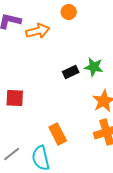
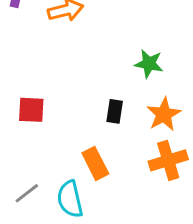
black rectangle: (71, 72) -> (115, 111), moved, turned -56

